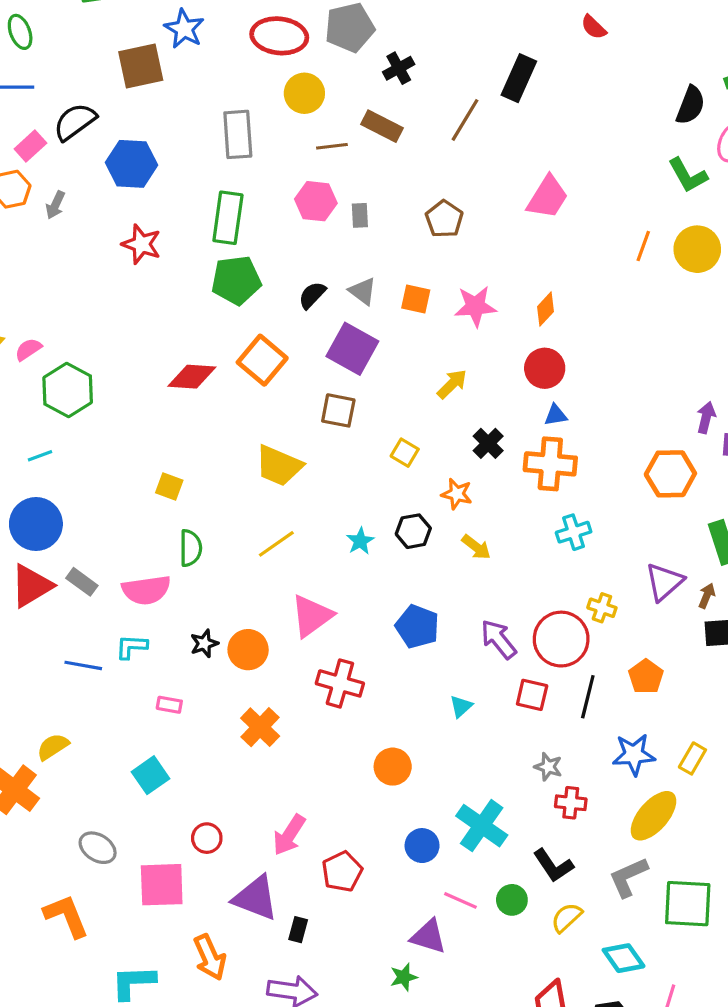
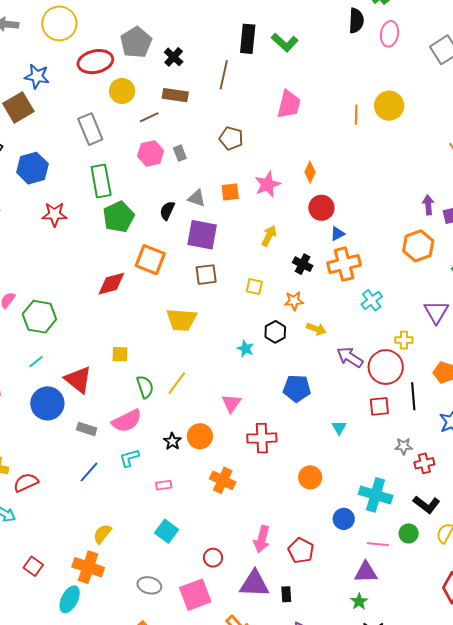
green L-shape: (688, 175) -> (285, 42), moved
yellow line: (276, 544) -> (177, 383), moved
red triangle: (31, 586) -> (78, 380), moved, turned -32
pink triangle: (312, 616) -> (231, 403), size x0.7
purple arrow: (499, 639) -> (350, 357), moved
blue line: (83, 665) -> (89, 472), moved, turned -40

